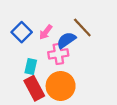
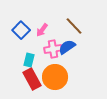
blue semicircle: (66, 40) -> (67, 47), moved

